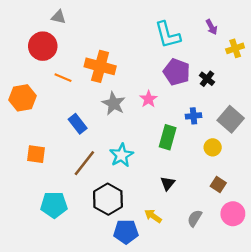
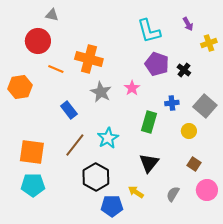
orange square: (36, 154) -> (32, 152), moved, size x1.5
black triangle: (168, 183) -> (149, 163), size x1.5
cyan pentagon: (54, 205) -> (33, 185), moved

